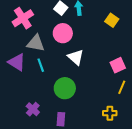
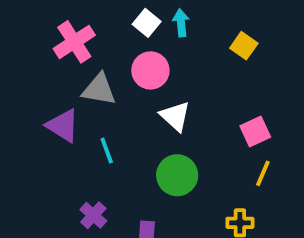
cyan line: (41, 65) -> (107, 150), moved
green circle: (65, 88) -> (177, 175), moved

